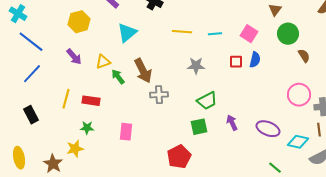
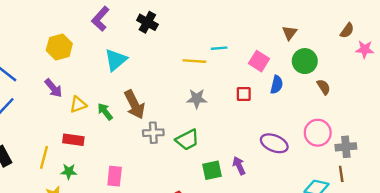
yellow line: (182, 32) -> (194, 61), moved
cyan line: (215, 34) -> (219, 48), moved
blue semicircle: (255, 60) -> (277, 85), moved
yellow triangle: (103, 62) -> (78, 105), moved
yellow line: (66, 99) -> (44, 157), moved
green trapezoid: (207, 101) -> (187, 140), moved
green square: (199, 127) -> (212, 170), moved
purple ellipse: (268, 129) -> (274, 143), moved

